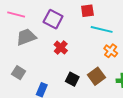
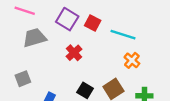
red square: (87, 11) -> (93, 23), moved, turned 32
gray square: (19, 73) -> (23, 79), turned 32

